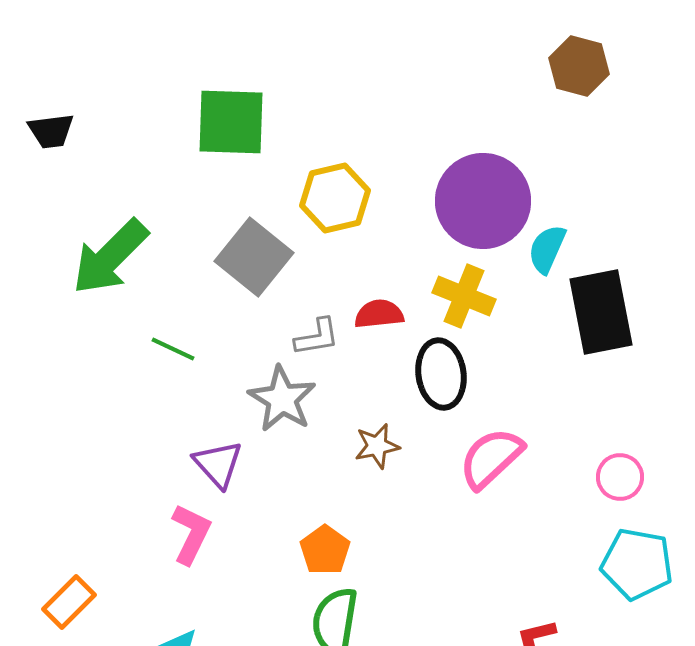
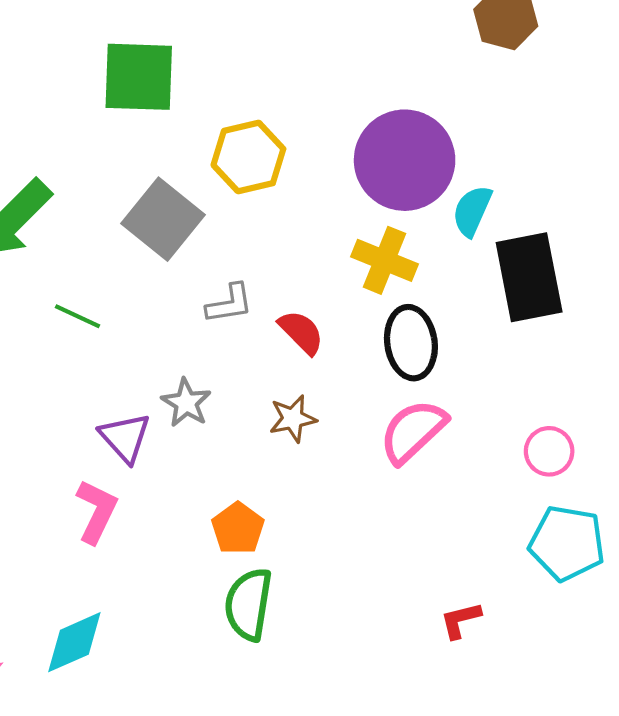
red semicircle: (379, 314) -> (301, 332), moved, turned 51
black ellipse: (441, 374) -> (411, 343), moved
gray star: (282, 399) -> (186, 403), moved, size x0.7

